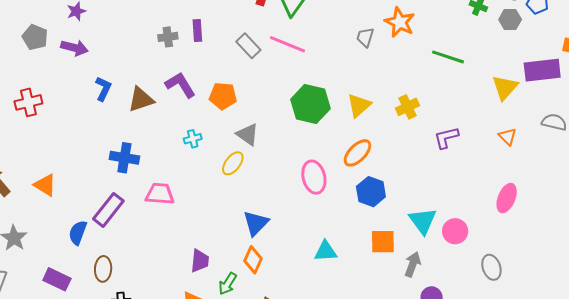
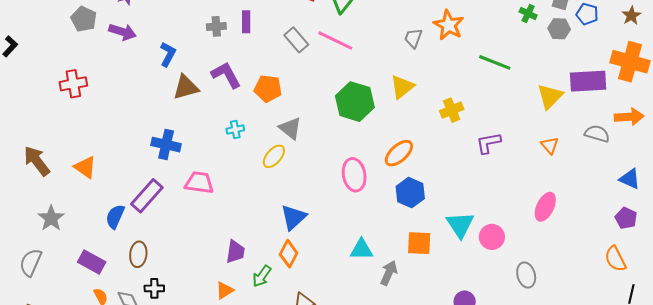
blue L-shape: (103, 89) -> (168, 54), moved
yellow triangle: (359, 105) -> (402, 87), moved
gray arrow: (413, 264) -> (389, 273), moved

